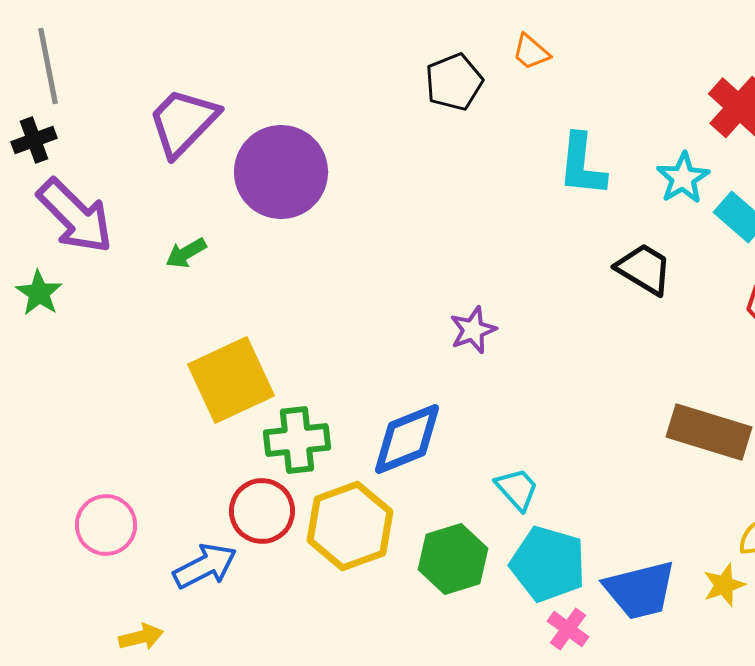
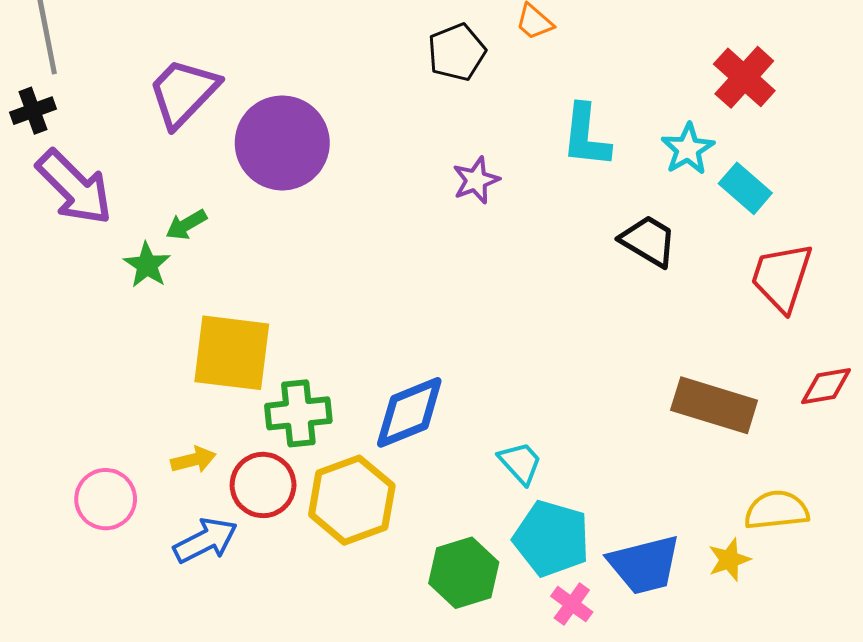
green star: (39, 293) -> (147, 265), moved
purple star: (473, 330) -> (476, 180), moved
yellow square: (231, 380) -> (232, 353), turned 32
green hexagon: (453, 559) -> (464, 573), moved
yellow arrow: (141, 637) -> (193, 460), moved

